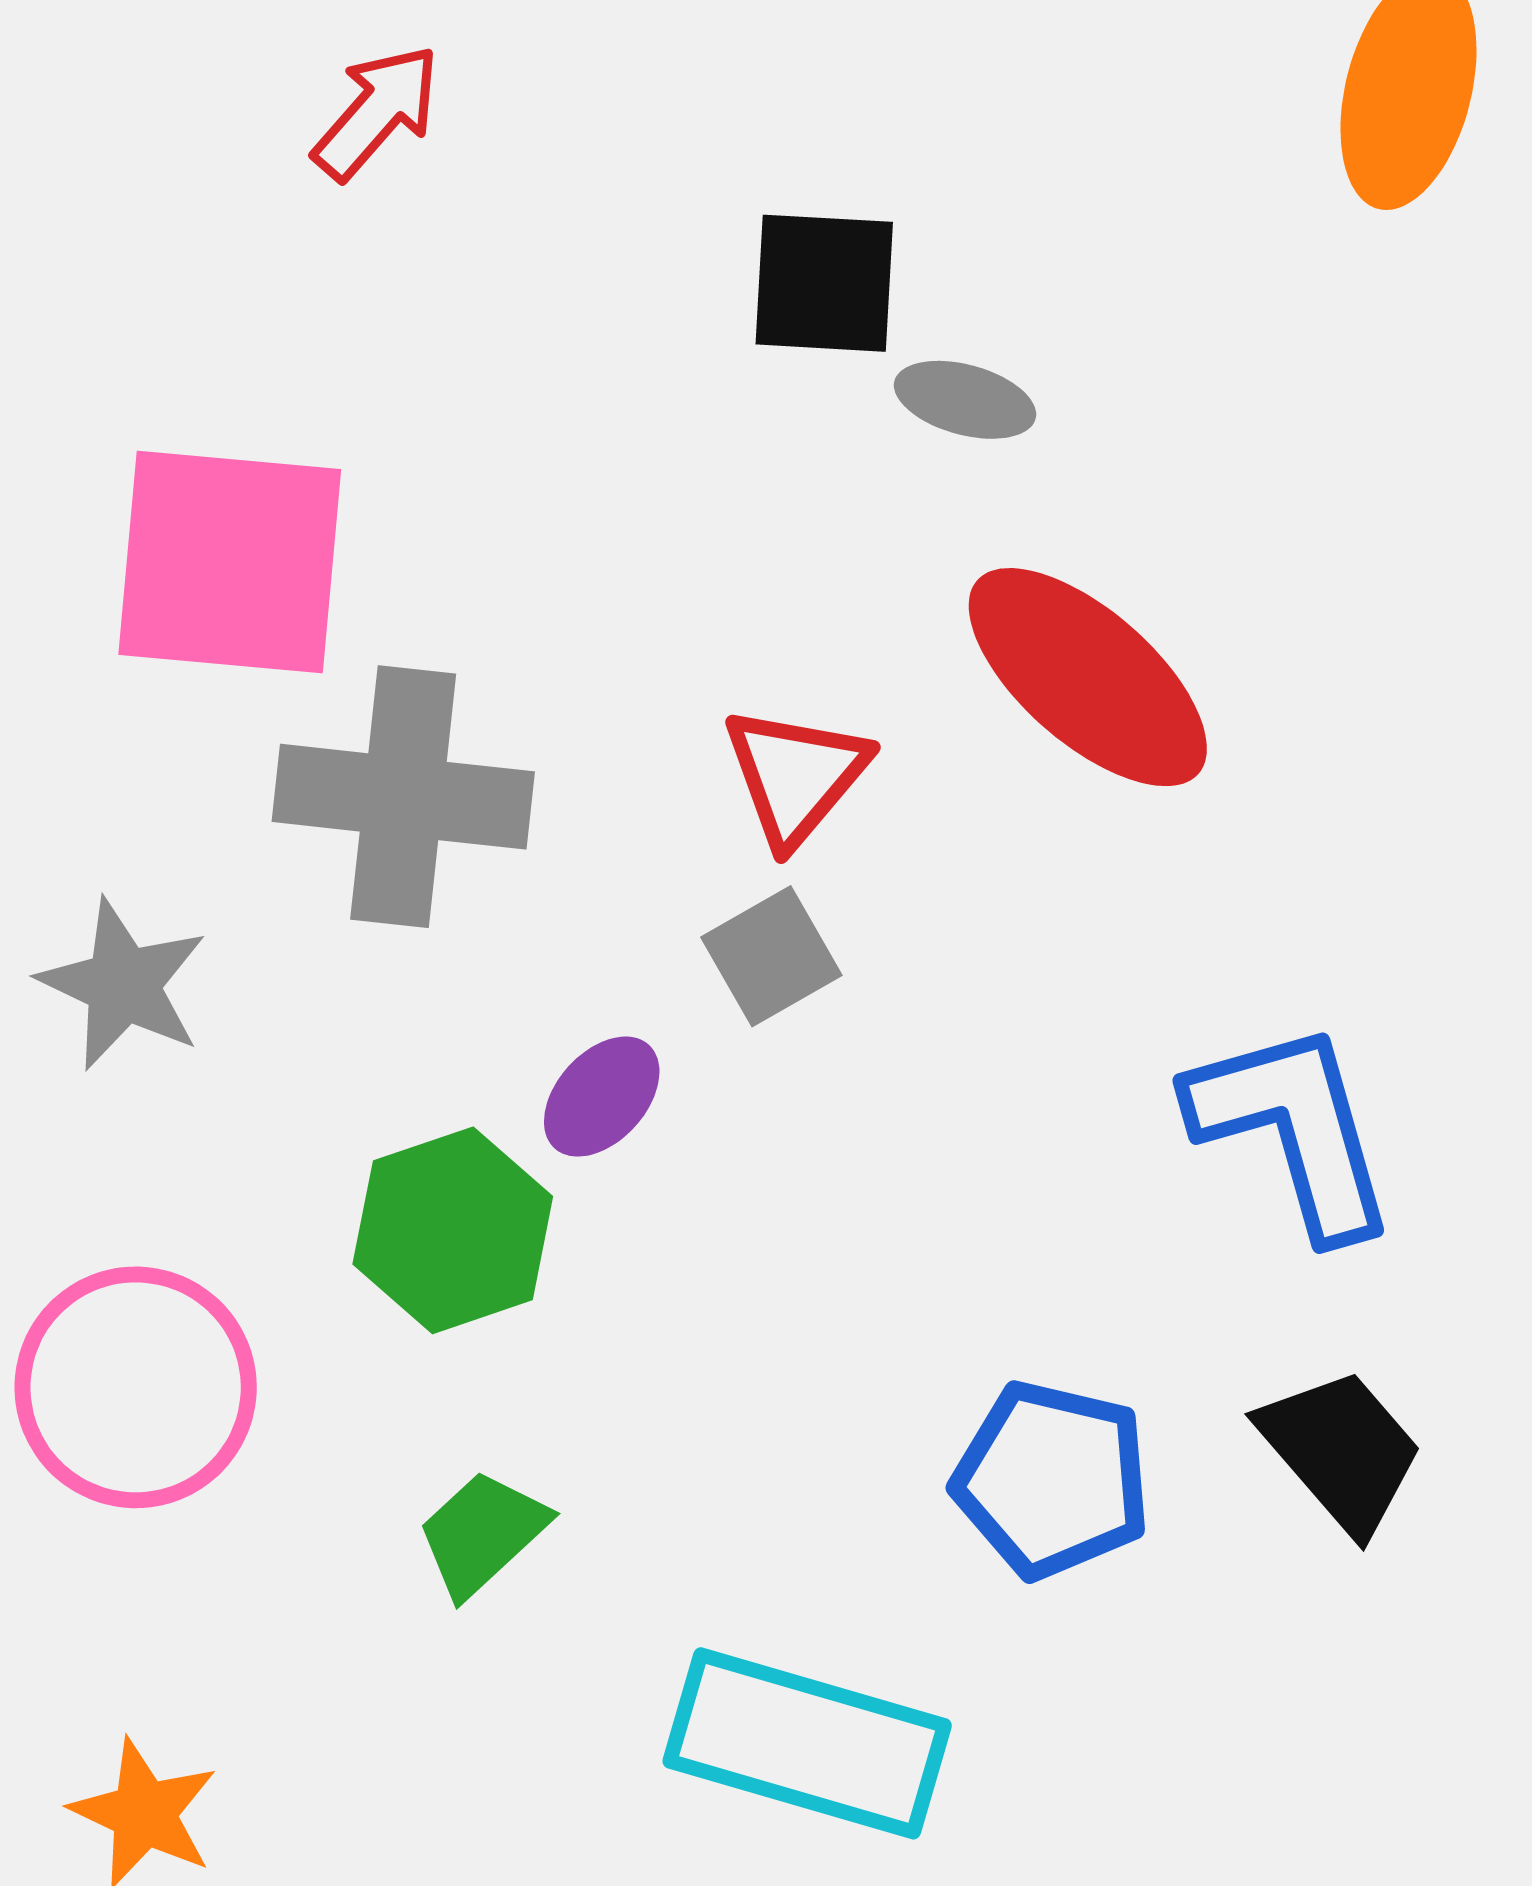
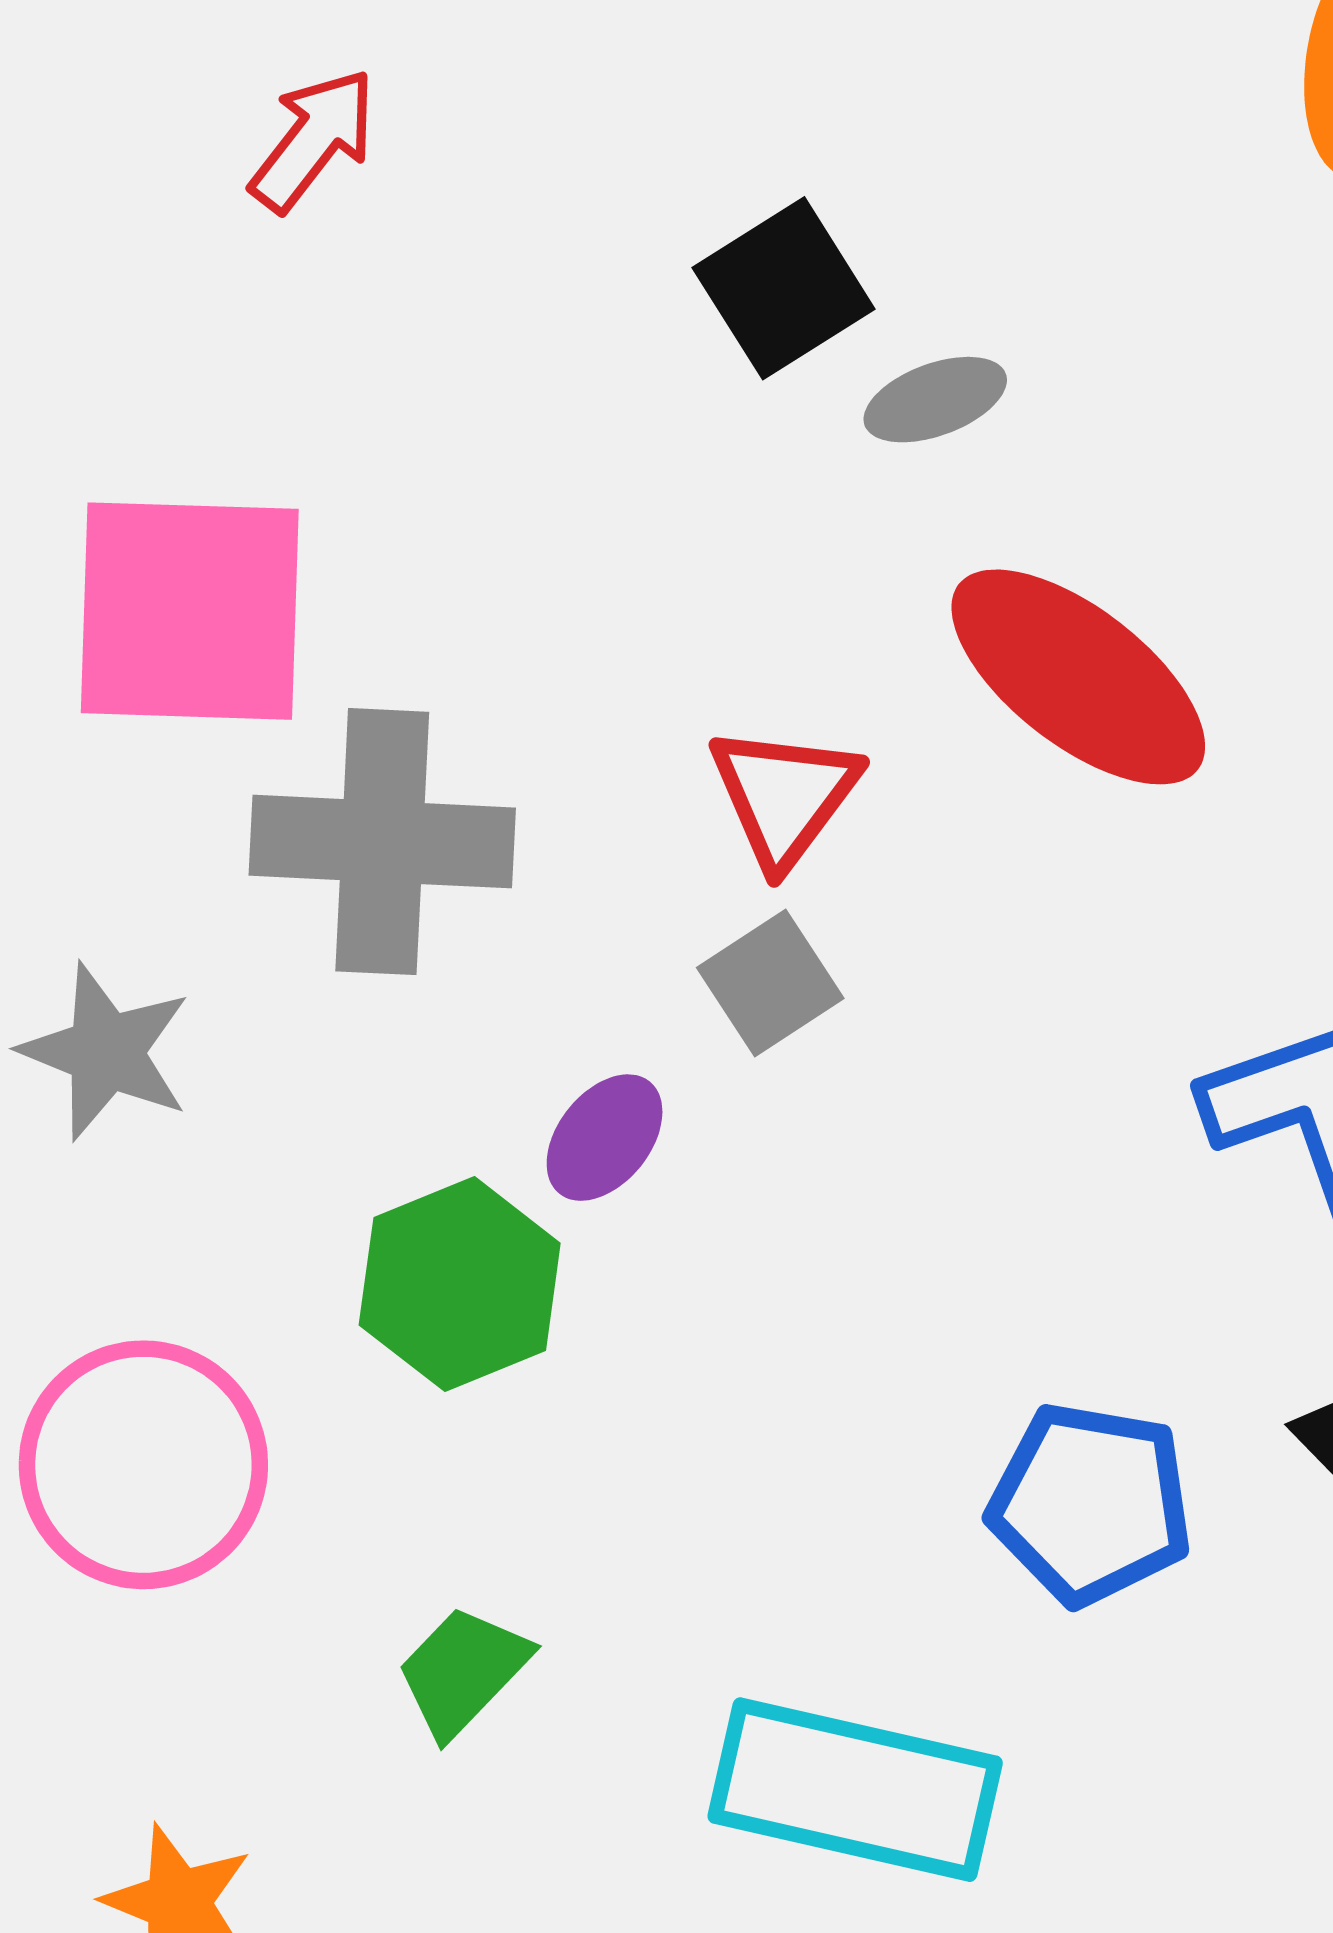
black square: (824, 283) -> (784, 288), turned -32
gray ellipse: (965, 400) -> (935, 400), turned -32
green trapezoid: (482, 1534) -> (463, 1671), moved

